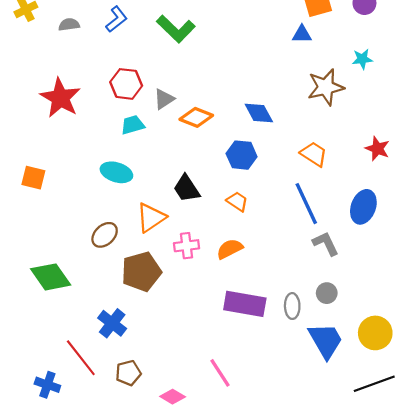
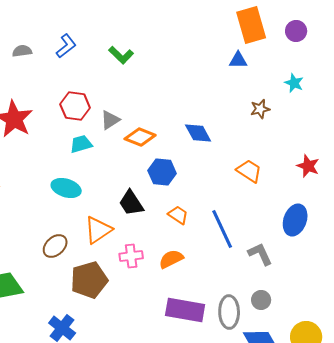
green L-shape: (176, 29) -> (121, 55), size x0.7
cyan star: (362, 59) -> (294, 83), turned 30
brown star: (326, 87) -> (260, 109), size x0.6
blue hexagon: (242, 155) -> (162, 172), moved
blue line: (306, 204) -> (222, 229), moved
gray ellipse: (292, 306) -> (229, 312), size x1.4

